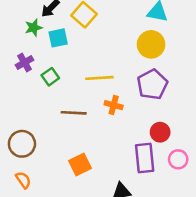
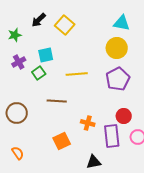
green star: (34, 28) -> (15, 35), moved
cyan square: (58, 38) -> (46, 55), moved
orange cross: (114, 105) -> (88, 123), moved
brown circle: (22, 144) -> (17, 113), moved

